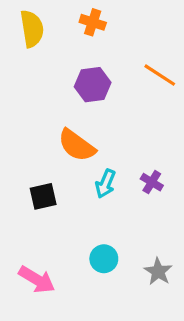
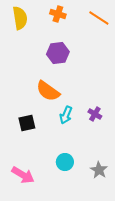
orange line: (160, 75) -> (99, 18), moved

